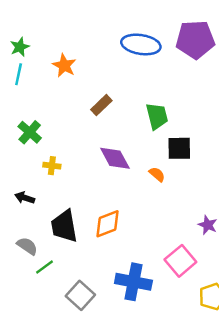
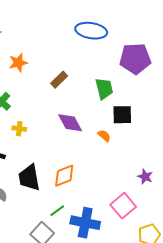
purple pentagon: (195, 40) -> (135, 59), moved
orange star: (64, 66) -> (18, 63), moved, turned 30
green line: (44, 267) -> (57, 211), moved

